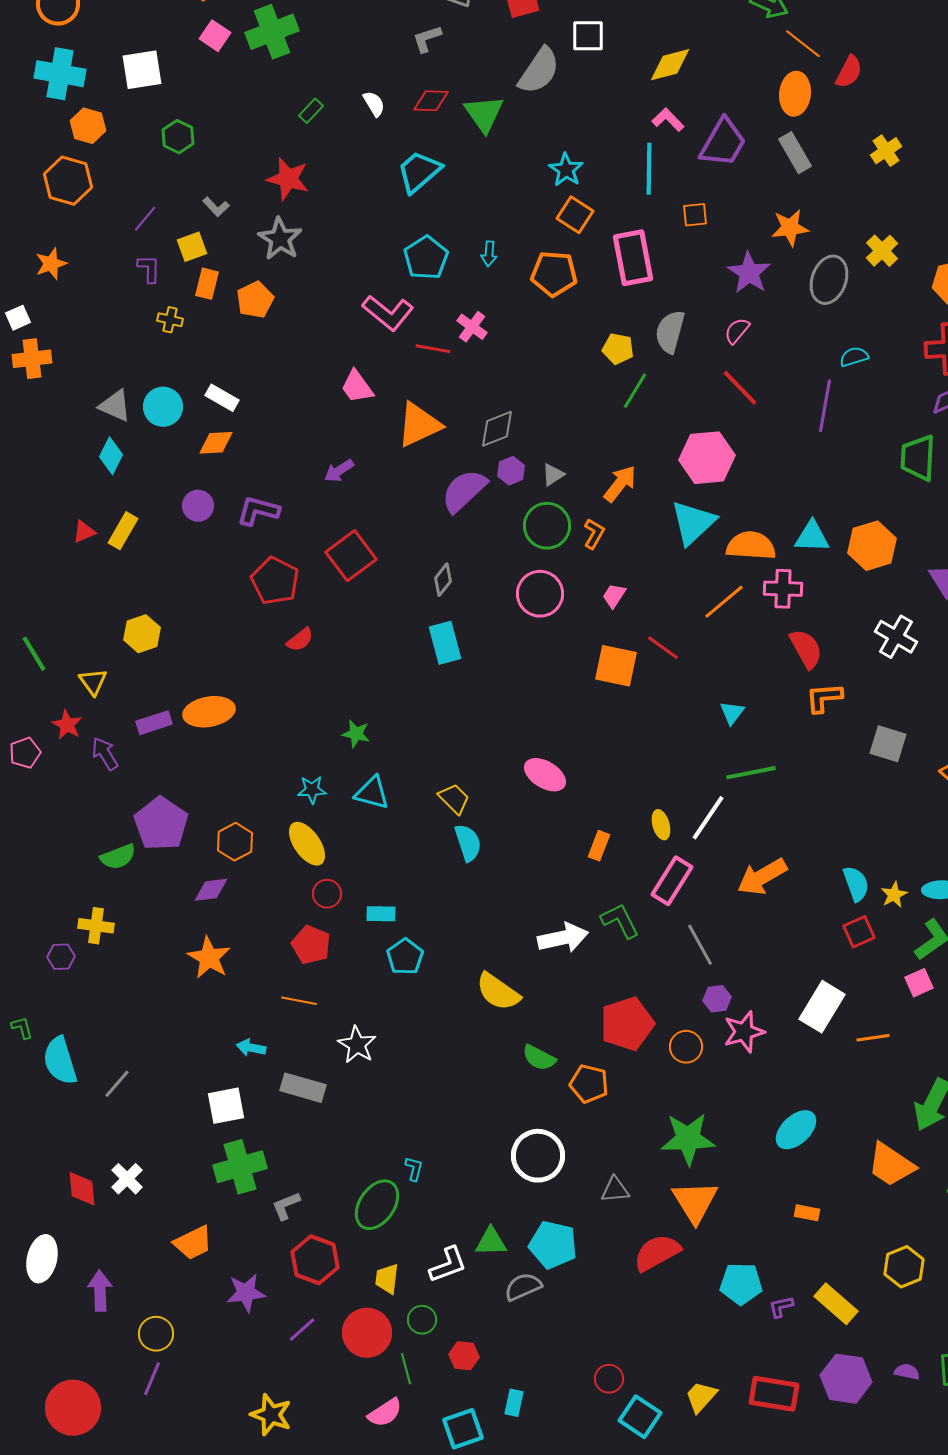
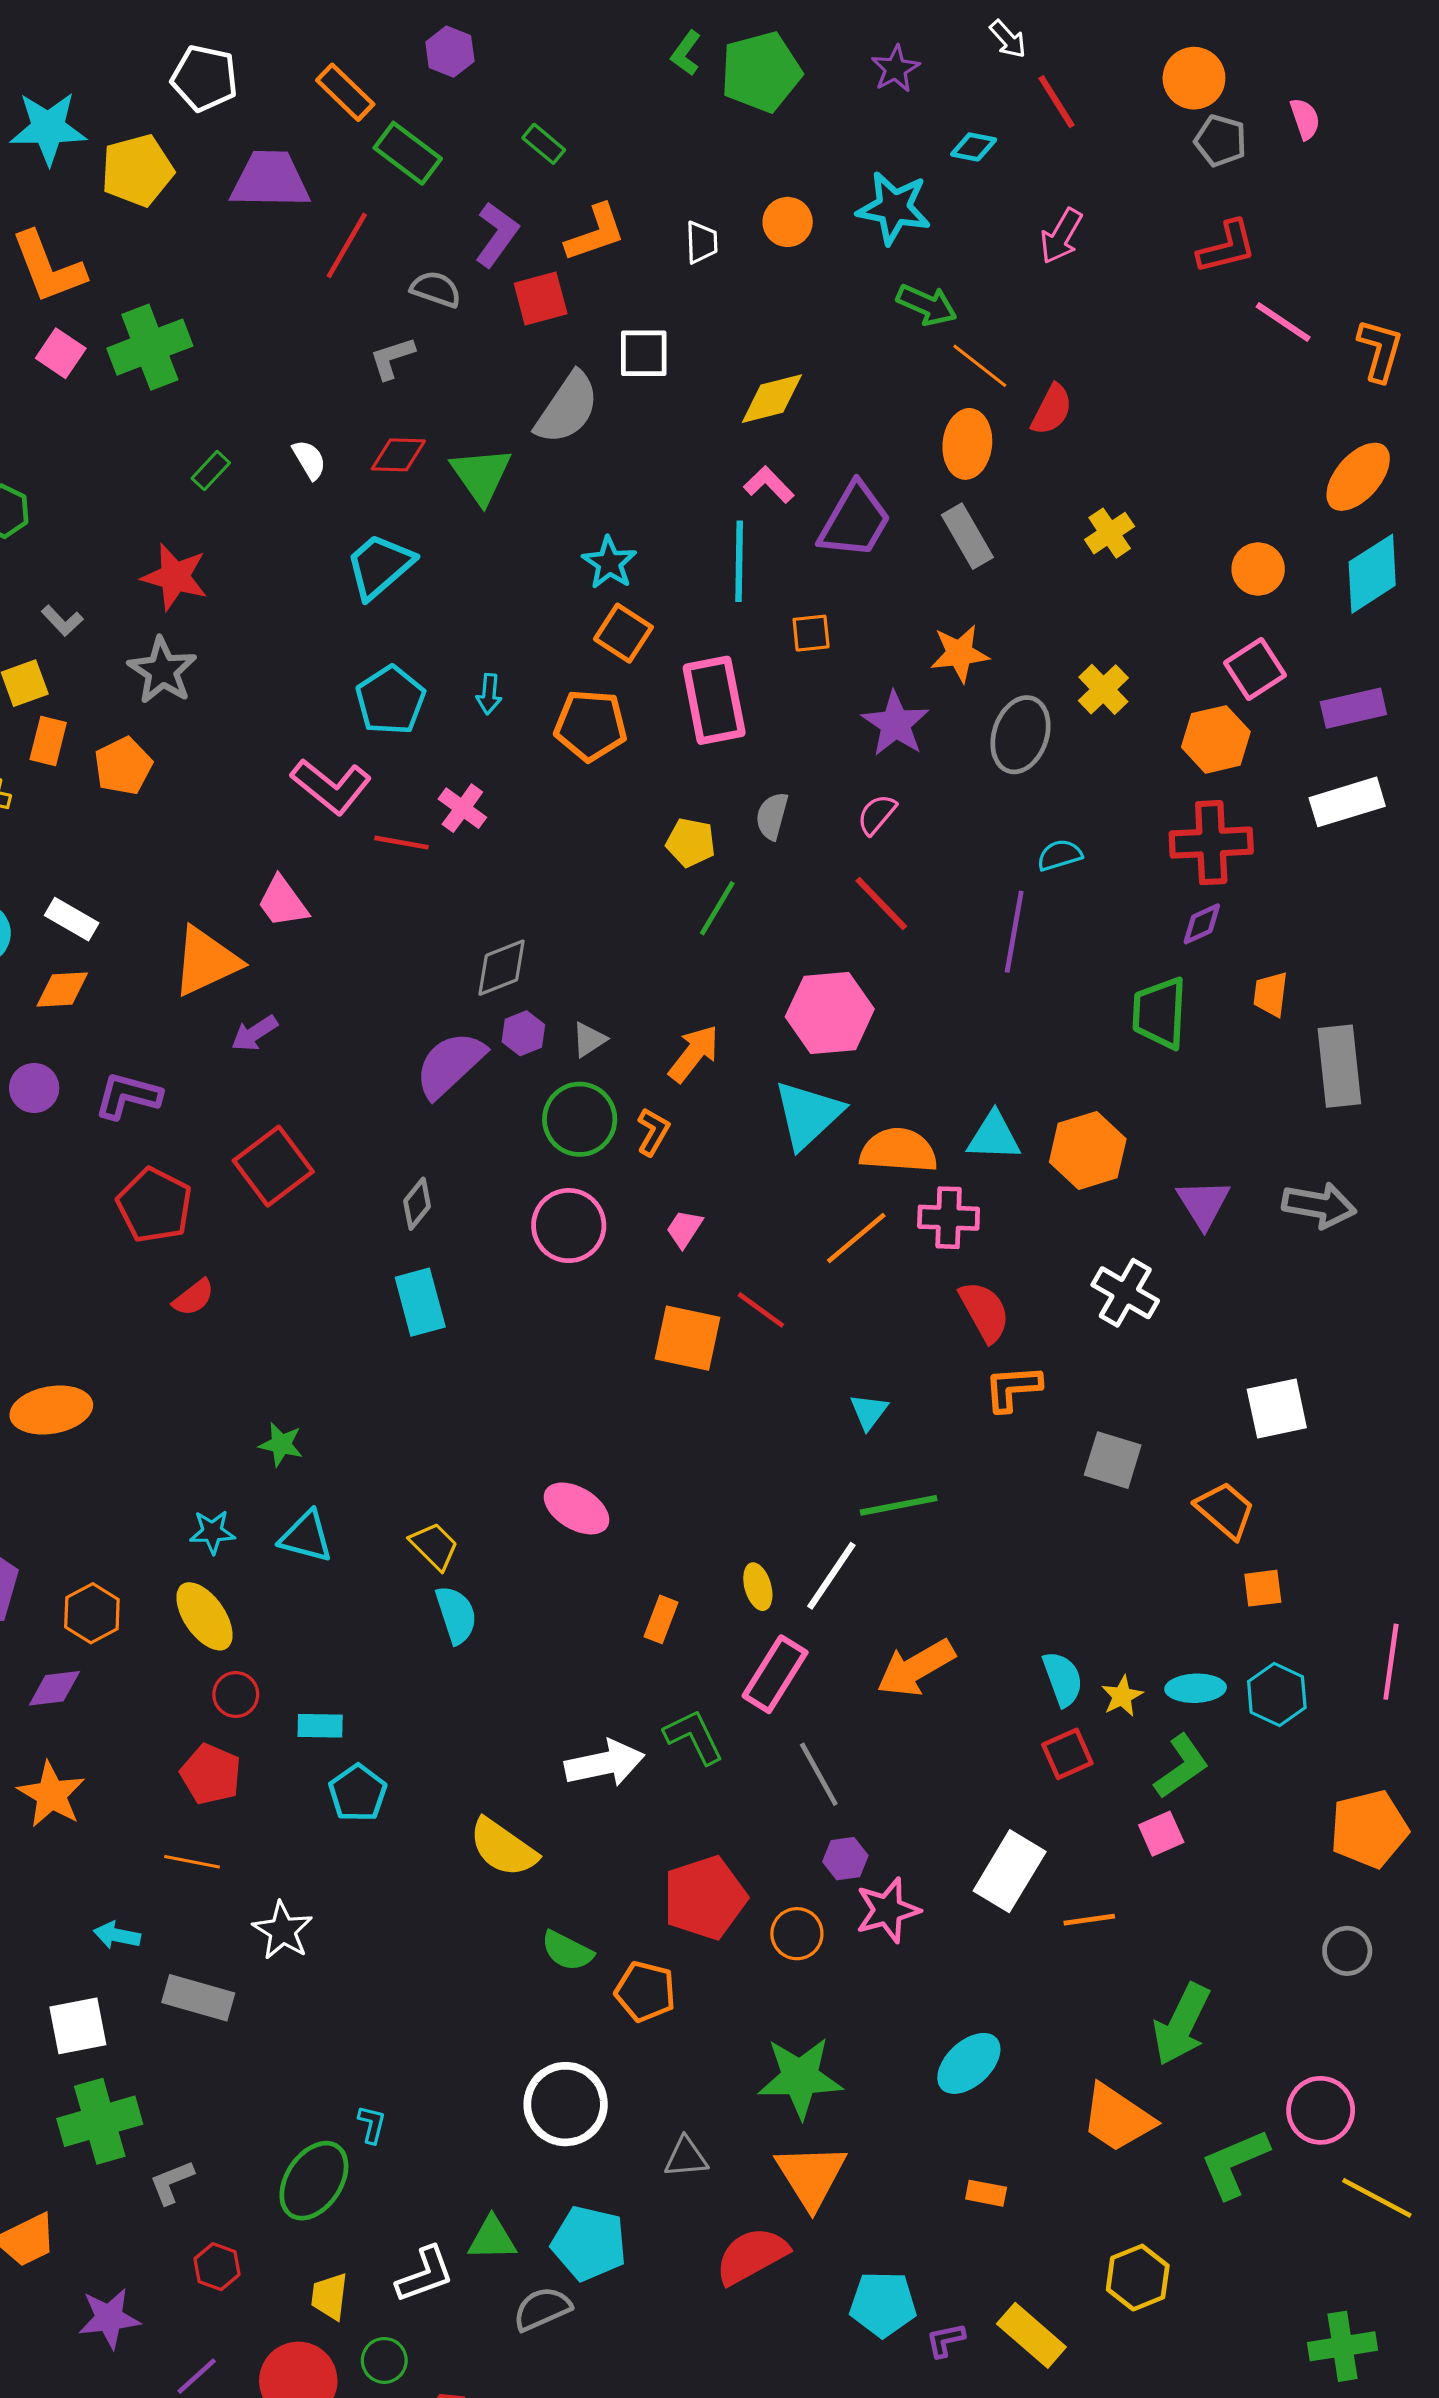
gray semicircle: (670, 332) -> (772, 816), size x0.7
orange triangle: (419, 425) -> (206, 961), moved
red hexagon: (315, 1260) -> (217, 2267), size x0.6

